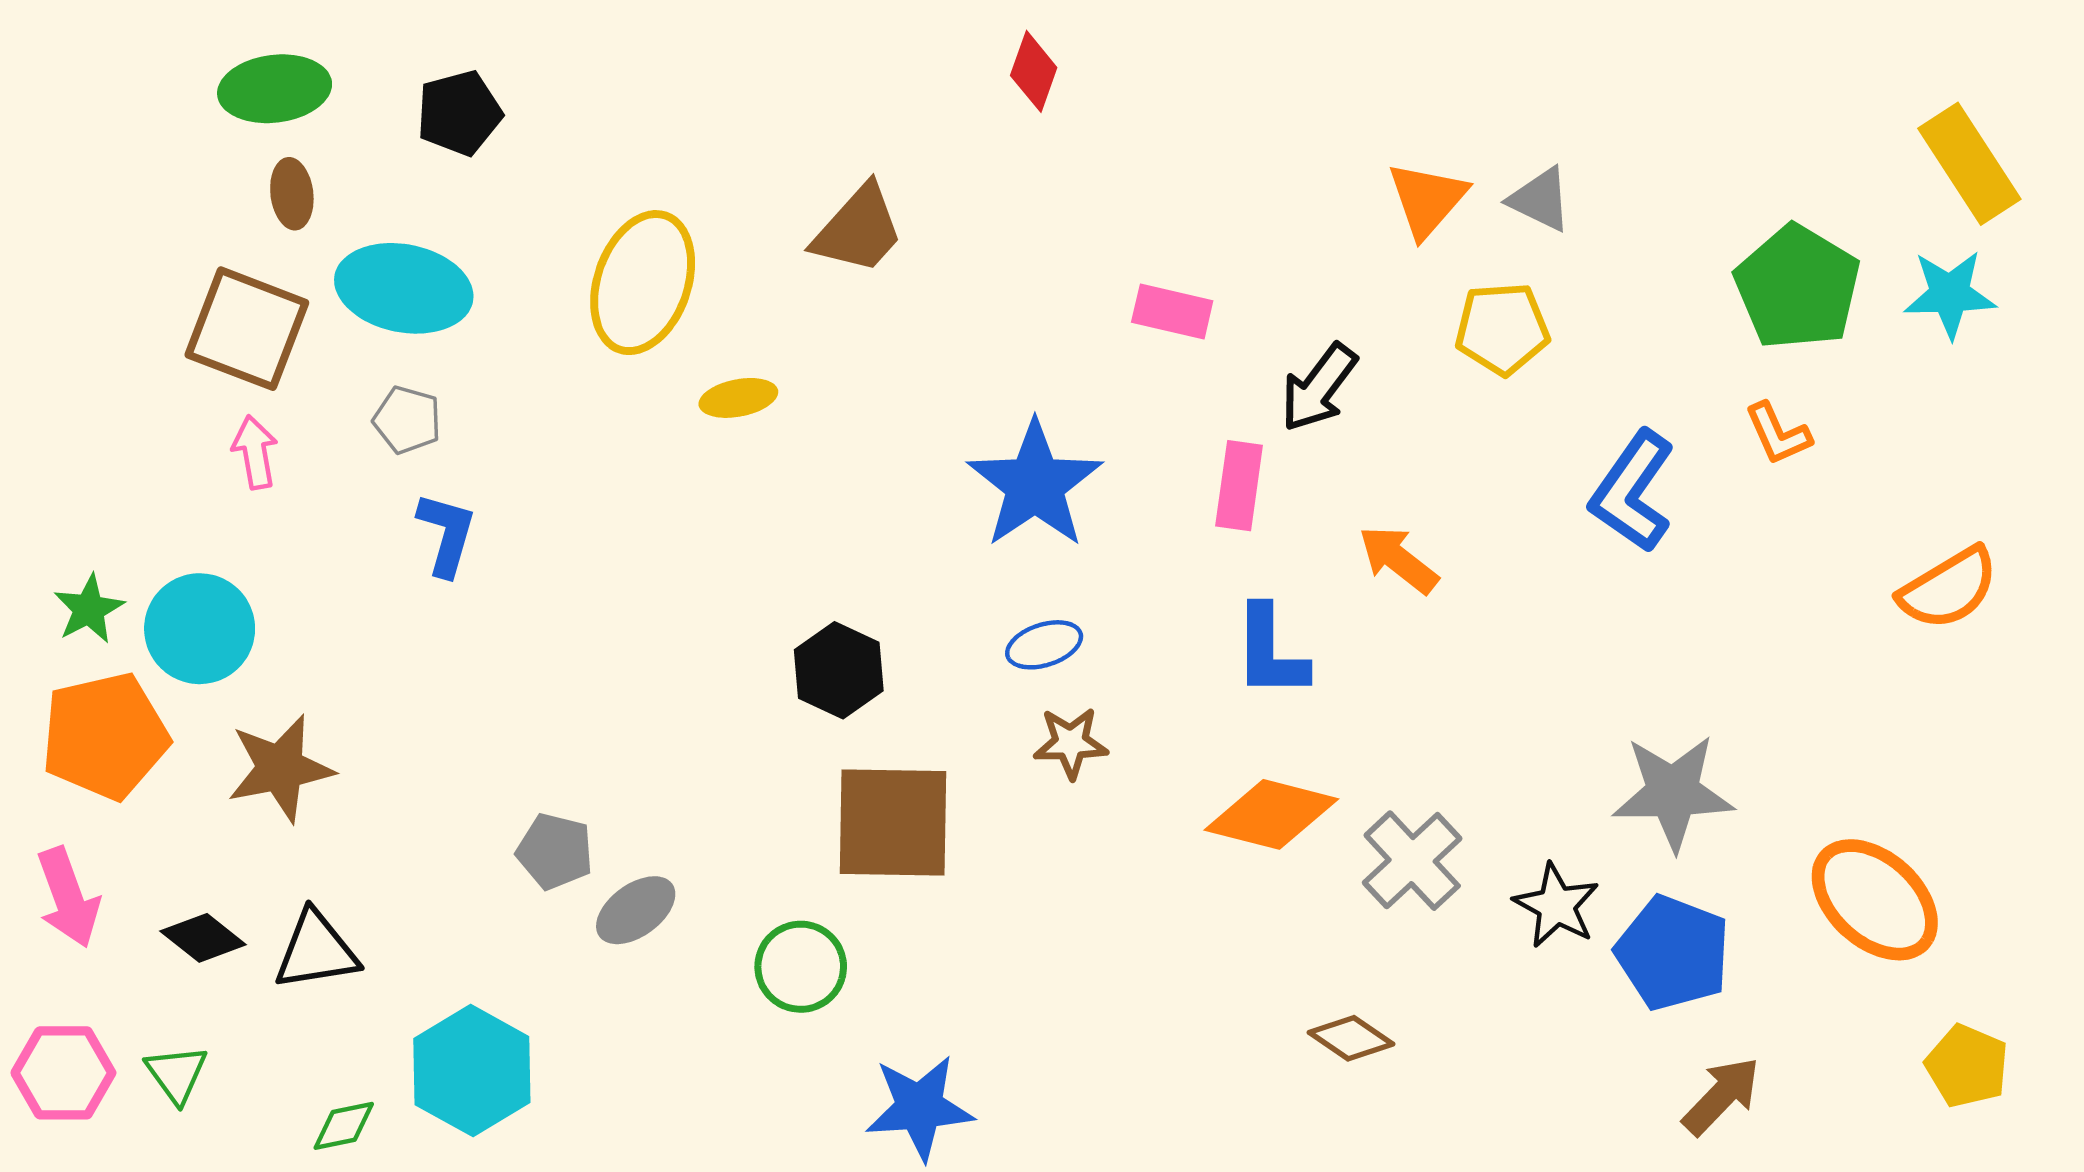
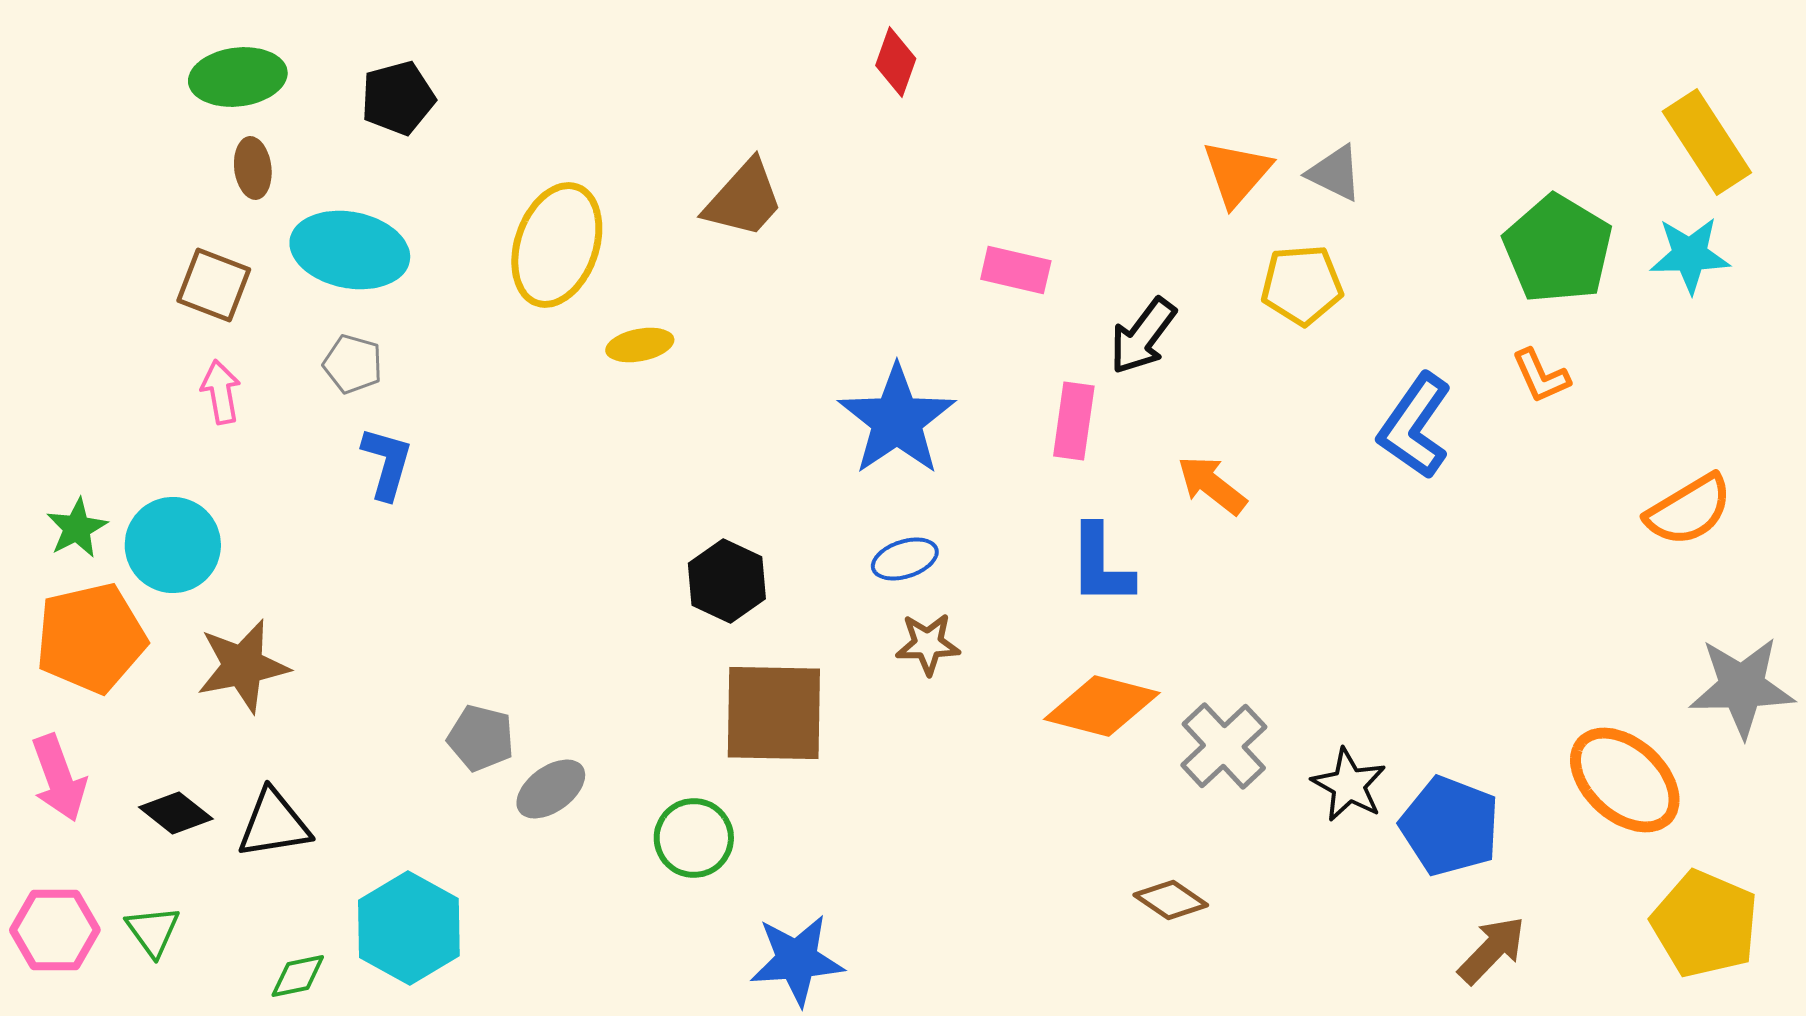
brown square: (247, 329) -> (214, 285), size x0.7
gray star: (1673, 793) -> (1742, 687), moved
yellow pentagon: (1967, 1066) -> (1705, 924), size x1.5

